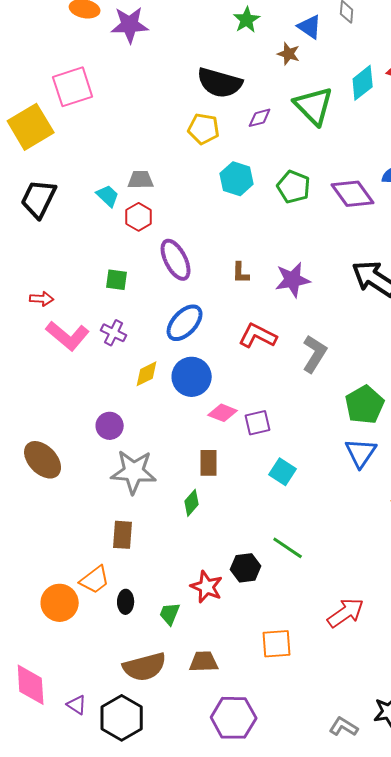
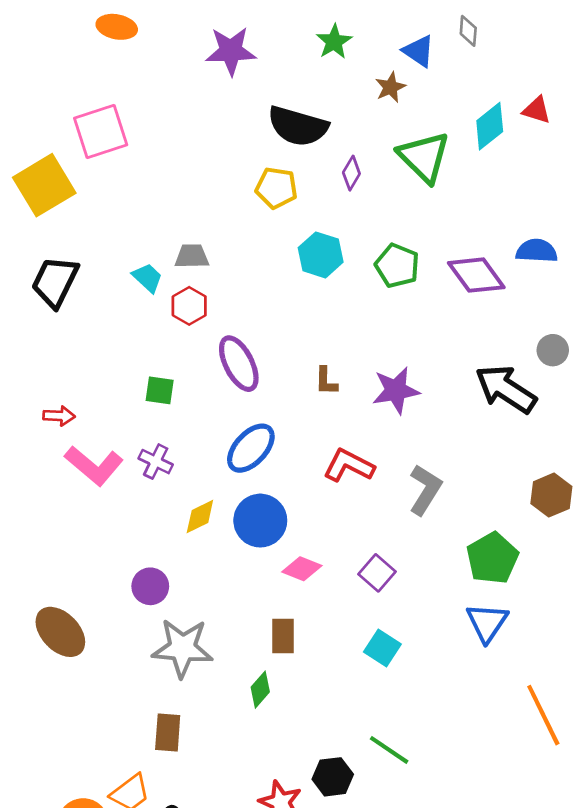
purple star: (130, 25) -> (231, 51), moved
brown star: (289, 54) -> (390, 87), turned 30
purple diamond: (260, 118) -> (351, 173), turned -45
purple square: (258, 423) -> (377, 573), moved, turned -36

